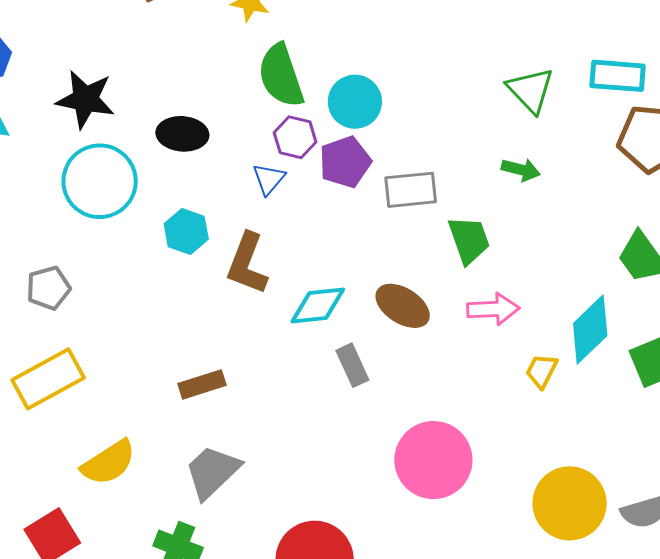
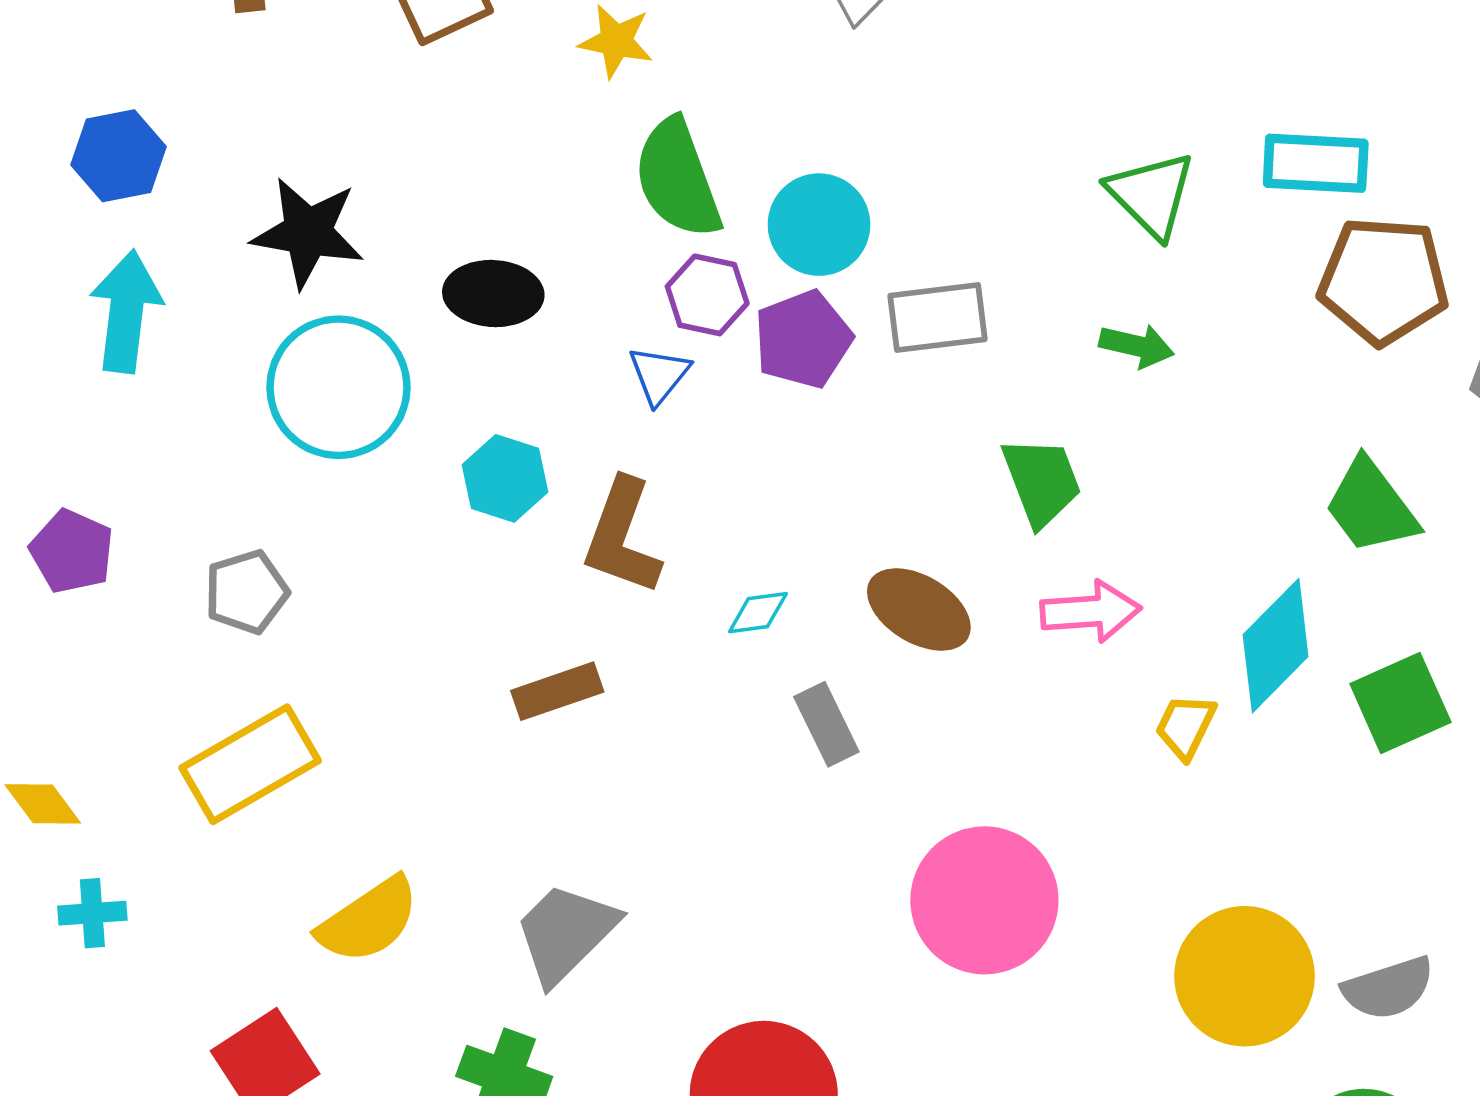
gray rectangle: (411, 190) -> (938, 317), moved
cyan diamond: (318, 305) -> (758, 613), size x0.6
brown rectangle: (202, 384) -> (557, 691), moved

